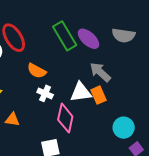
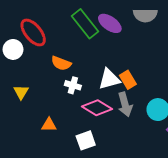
gray arrow: (100, 72) -> (125, 104), moved, turned -140
pink diamond: (65, 118) -> (97, 108), turned -64
orange triangle: (12, 120) -> (49, 125), moved

